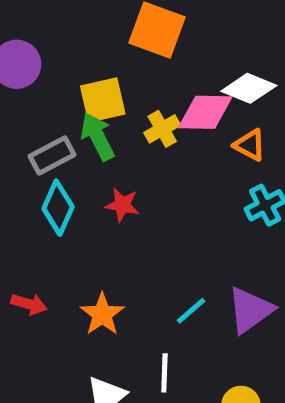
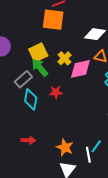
pink diamond: (205, 112) -> (80, 69), moved
cyan line: (191, 311) -> (96, 146), moved
orange star: (102, 314) -> (65, 147), moved

